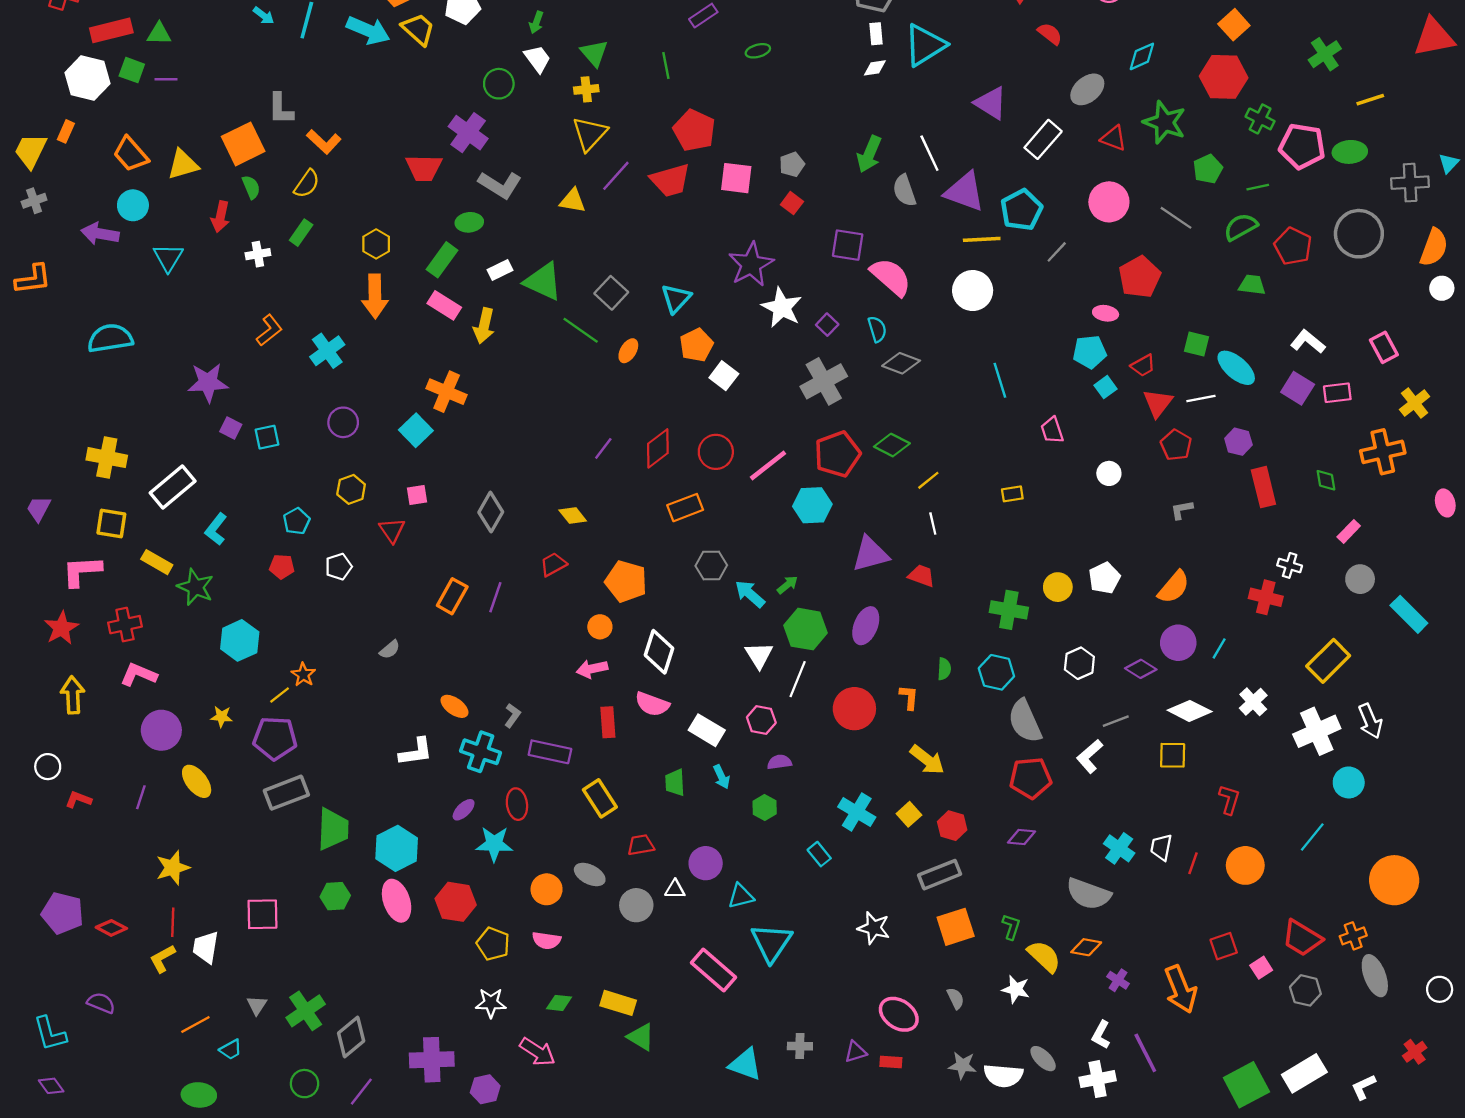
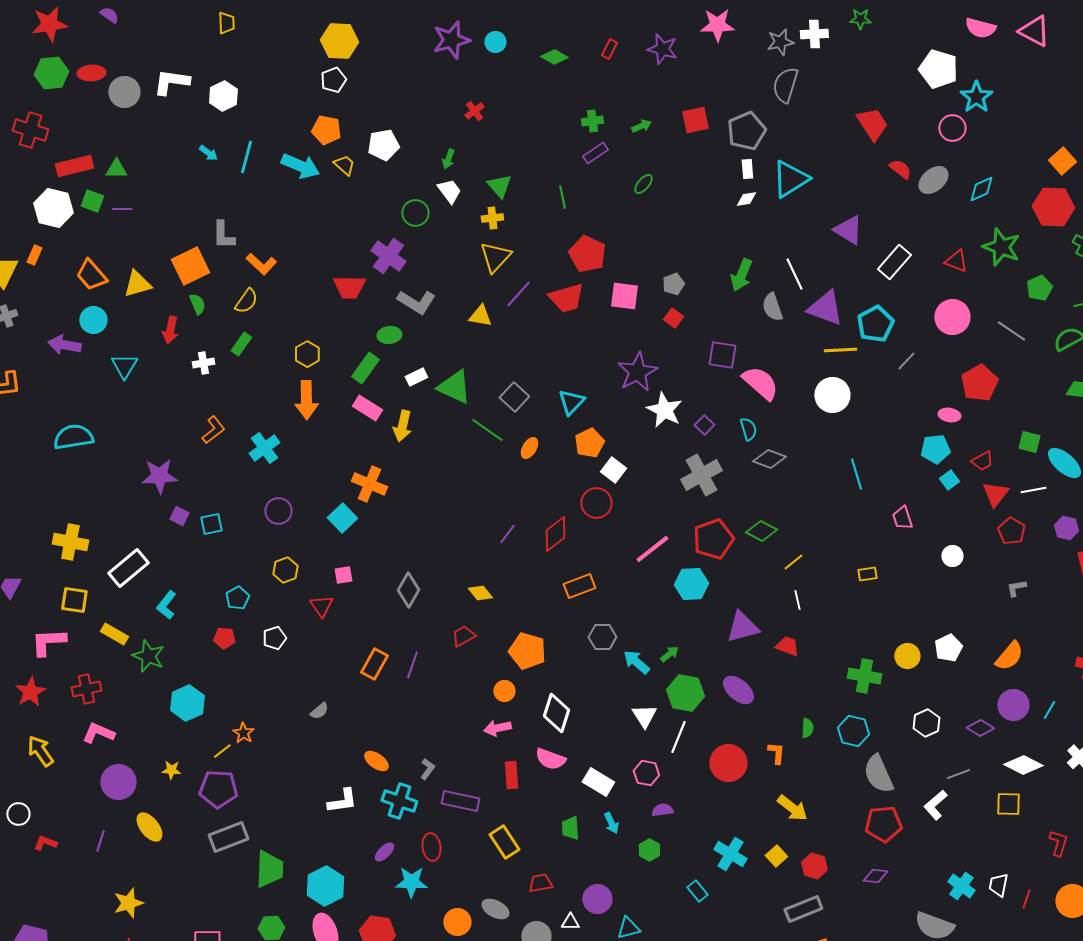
yellow trapezoid: (418, 29) -> (344, 165), size x0.7
green ellipse: (758, 51) -> (643, 184), turned -35
gray ellipse: (1087, 89) -> (933, 180), moved
red circle: (716, 452) -> (596, 503), moved
purple ellipse: (866, 626) -> (738, 690), turned -72
yellow arrow: (73, 695) -> (40, 751), turned -32

